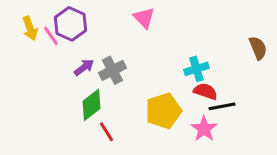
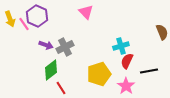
purple arrow: (84, 67) -> (46, 45), turned 56
red semicircle: (205, 91) -> (127, 61), turned -84
black line: (222, 106) -> (149, 71), moved

